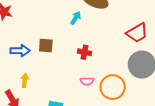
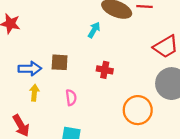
yellow arrow: (25, 80) -> (34, 93), moved
pink semicircle: (87, 81) -> (71, 98), moved, turned -96

